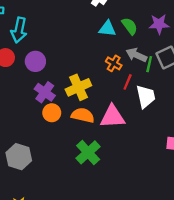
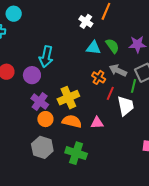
cyan arrow: (19, 30) -> (46, 57), moved
green line: (149, 64) -> (134, 86), moved
pink triangle: (112, 117) -> (97, 123), size x0.6
green cross: (88, 152) -> (76, 153), turned -30
gray hexagon: (19, 157) -> (42, 147), moved

